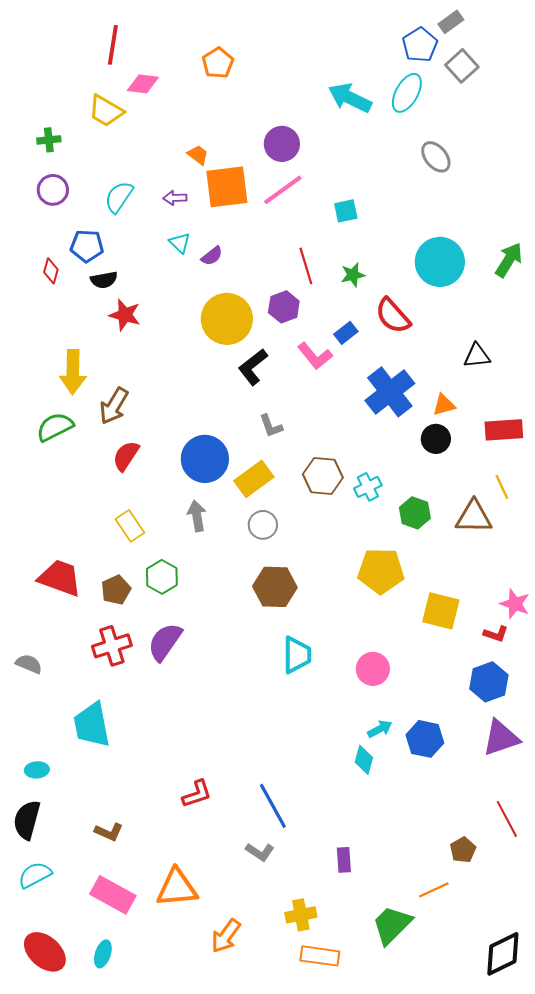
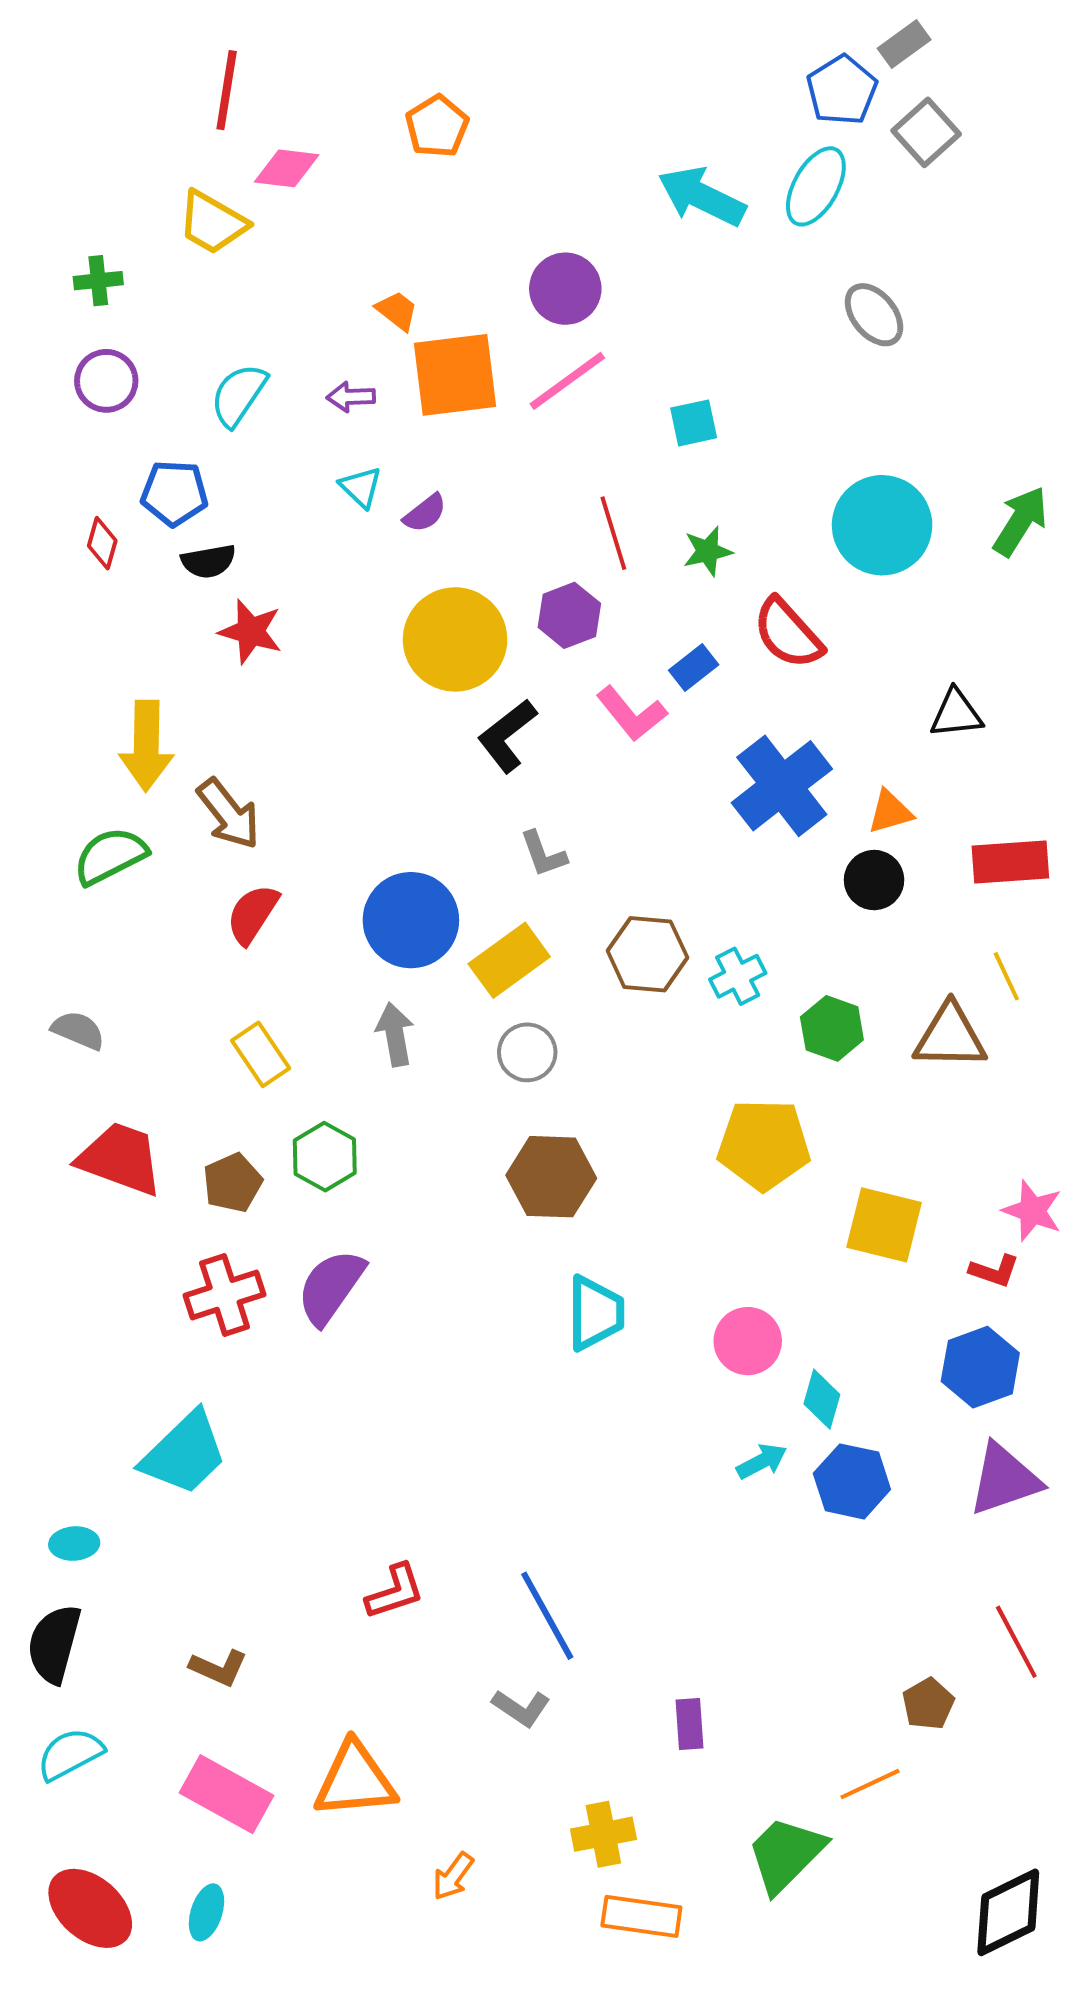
brown arrow: (114, 406) -> (229, 814), turned -69
gray semicircle: (29, 664) -> (78, 1030), moved
cyan trapezoid: (92, 725) -> (184, 1453), turned -123
cyan diamond: (364, 760) -> (822, 1399), moved
orange arrow: (226, 936) -> (453, 1876), size x0.7

